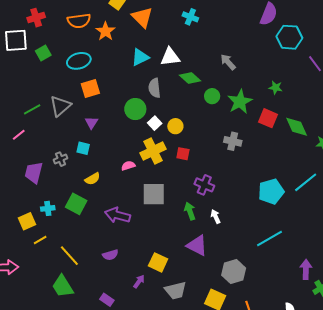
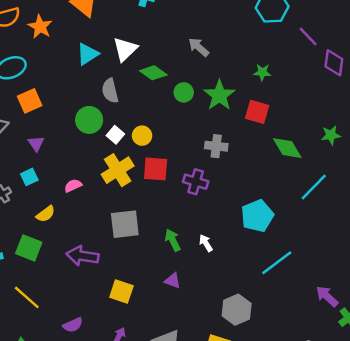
white triangle: (170, 57) -> (125, 49), turned -30
green diamond: (297, 127) -> (287, 148), moved
cyan square: (83, 148) -> (29, 177), turned -32
red square: (183, 154) -> (156, 169), size x1.5
pink semicircle: (128, 166) -> (73, 186), moved
purple cross: (204, 185) -> (196, 182), moved
cyan pentagon: (271, 191) -> (257, 216), moved
purple triangle: (197, 246) -> (173, 281), moved, size x0.6
purple semicircle: (110, 255) -> (73, 325), moved
yellow line: (69, 256) -> (27, 297), moved
yellow square: (158, 262) -> (121, 292), moved
purple arrow: (306, 269) -> (327, 296), turned -42

